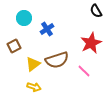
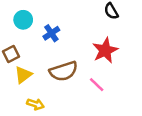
yellow triangle: (33, 64) -> (23, 75), moved

